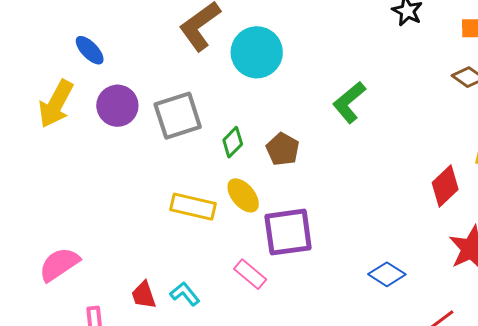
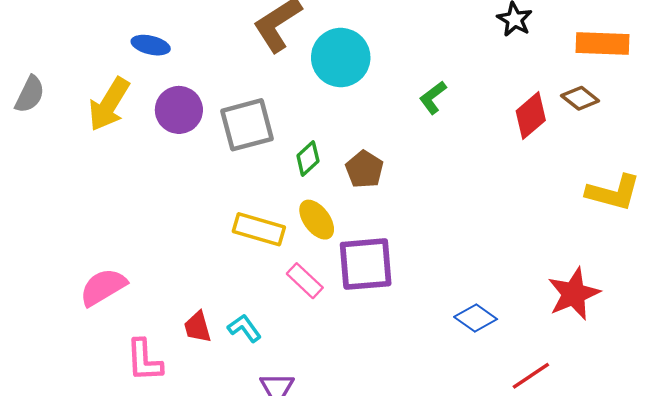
blue ellipse: (90, 50) -> (151, 45), turned -36
green L-shape: (349, 102) -> (433, 98), moved, size x0.7
red diamond: (445, 186) -> (531, 116), moved
pink rectangle: (250, 274) -> (305, 281), moved

